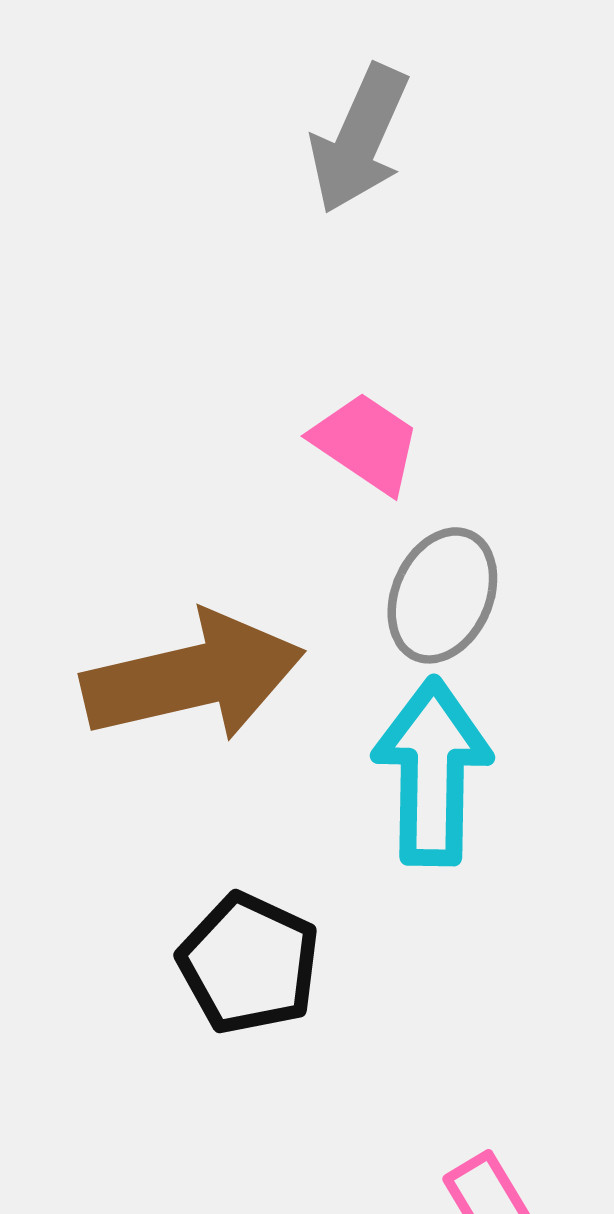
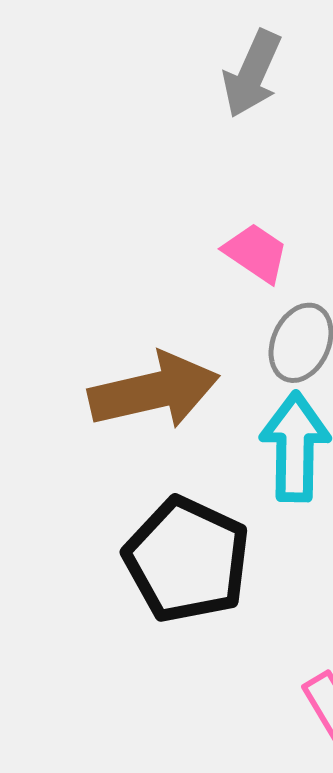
black pentagon: (249, 964) -> (187, 560), size x1.5

